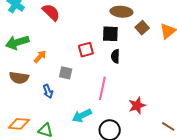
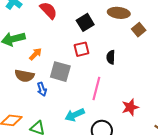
black square: (110, 34) -> (85, 22), moved, turned -36
gray square: (66, 73) -> (60, 72), size x1.5
brown semicircle: (19, 78) -> (24, 76), moved

